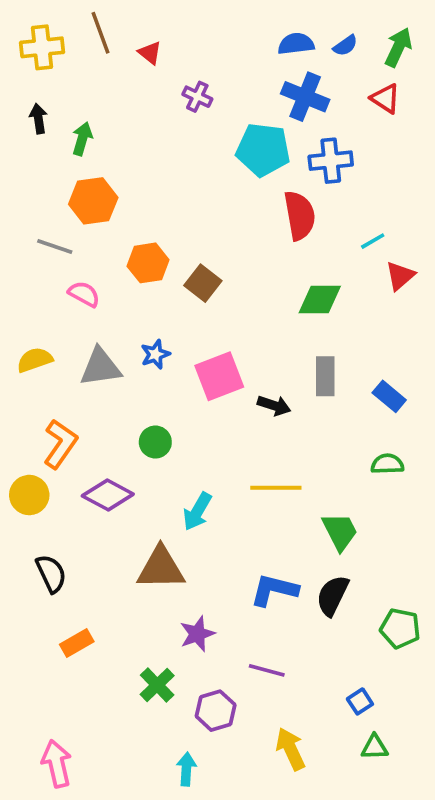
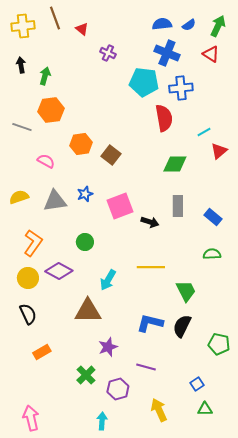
gray line: (55, 247) -> (22, 127), moved
yellow circle: (29, 495) -> (28, 278), moved

